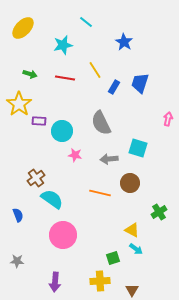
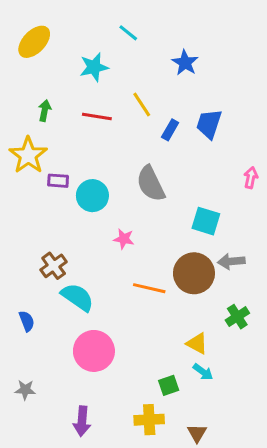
green arrow: (30, 74) -> (45, 110), turned -96
pink star: (75, 155) -> (124, 239), moved
gray arrow: (109, 159) -> (231, 261), moved
brown circle: (130, 183) -> (194, 273), size x1.4

